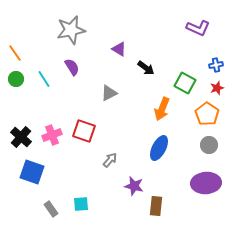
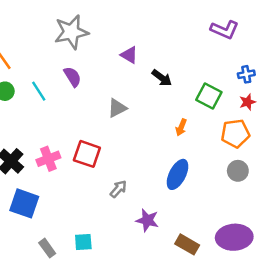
orange arrow: (162, 109) -> (181, 127), size x0.6
orange pentagon: (207, 114) -> (235, 133), turned 30
purple ellipse: (206, 183) -> (234, 237), moved
brown rectangle: (156, 206) -> (187, 244), moved, turned -66

